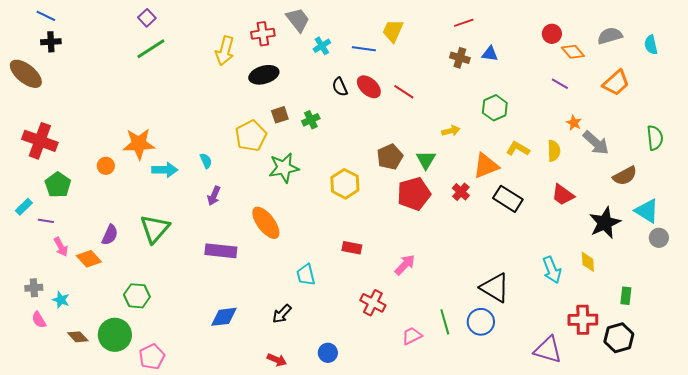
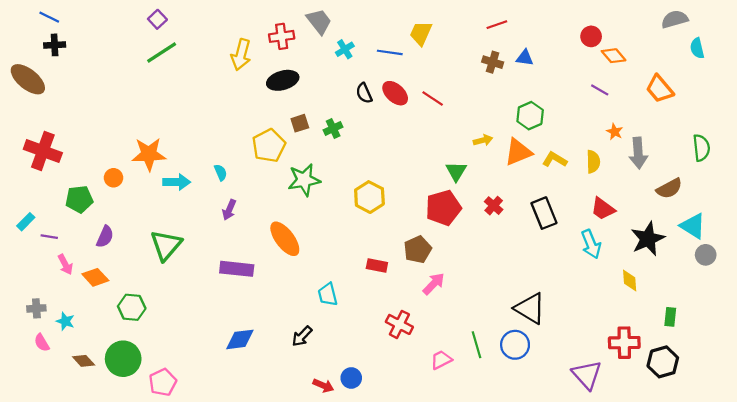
gray semicircle: (610, 36) -> (675, 19), moved
orange trapezoid: (616, 83) -> (660, 89), turned 92
gray arrow: (596, 143) -> (638, 153), turned 44
brown pentagon: (390, 157) -> (418, 249), moved
orange triangle: (486, 166) -> (518, 152), moved
green pentagon: (58, 185) -> (79, 199), moved, turned 30
black rectangle: (508, 199) -> (544, 213), turned 36
purple semicircle: (110, 235) -> (105, 237), moved
cyan arrow: (552, 270) -> (591, 244), moved
green hexagon: (137, 296) -> (132, 307), moved
purple triangle: (548, 350) -> (587, 375), turned 32
red arrow: (277, 360) -> (323, 385), moved

